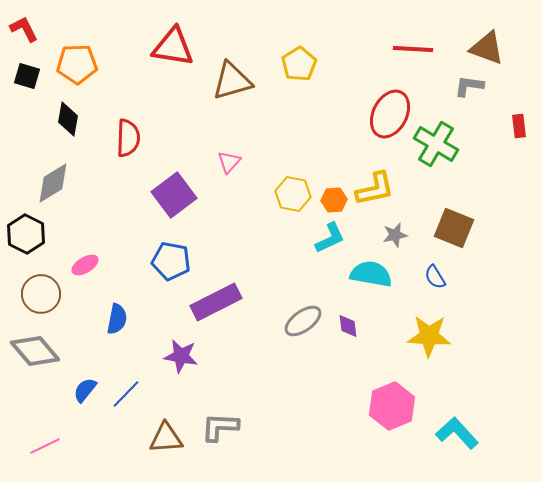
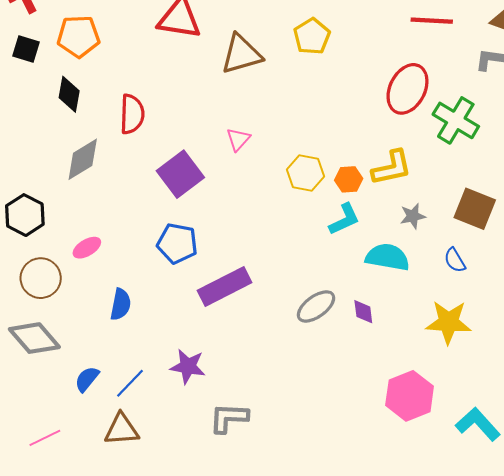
gray diamond: (53, 183) -> (83, 159), moved
purple star: (181, 356) -> (188, 366), moved
brown triangle: (166, 438) -> (122, 429), moved

